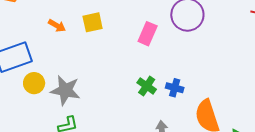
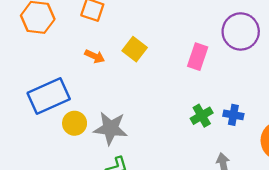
yellow square: (93, 22) -> (135, 49), turned -35
green cross: (147, 86) -> (202, 116), turned 30

